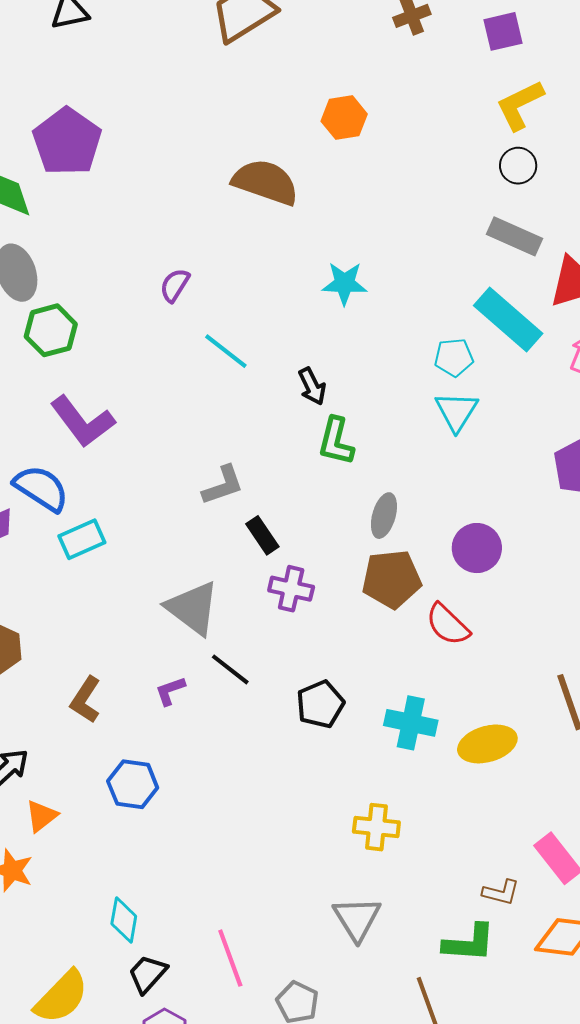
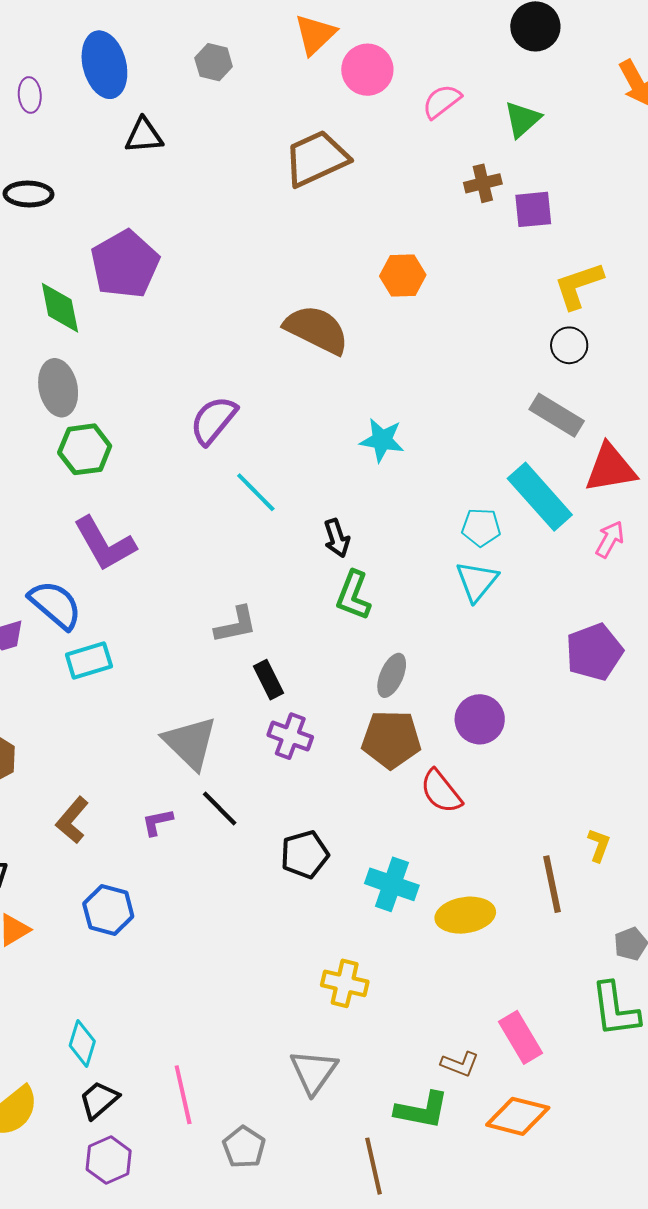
purple square: (503, 31) -> (533, 209), moved
purple semicircle: (175, 285) -> (213, 420), size x1.5

